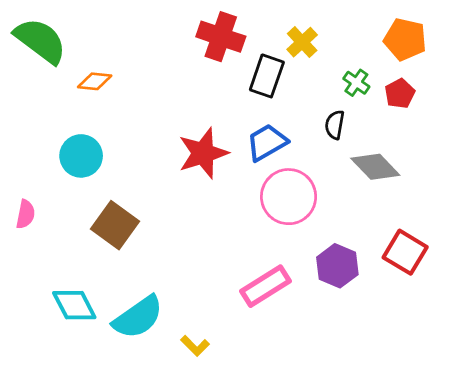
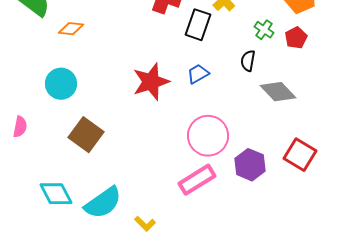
blue trapezoid: (267, 142) -> (198, 74), size x0.7
pink circle: (289, 197) -> (208, 136), moved

